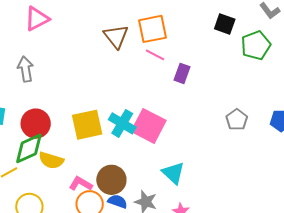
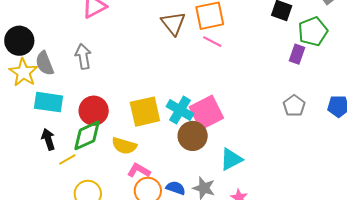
purple rectangle: (182, 73) -> (297, 54), moved
pink square: (149, 126) -> (206, 112), turned 36
yellow semicircle: (51, 160) -> (124, 146), moved
cyan triangle: (173, 173) -> (231, 159), turned 50
brown circle: (111, 180) -> (193, 136), moved

